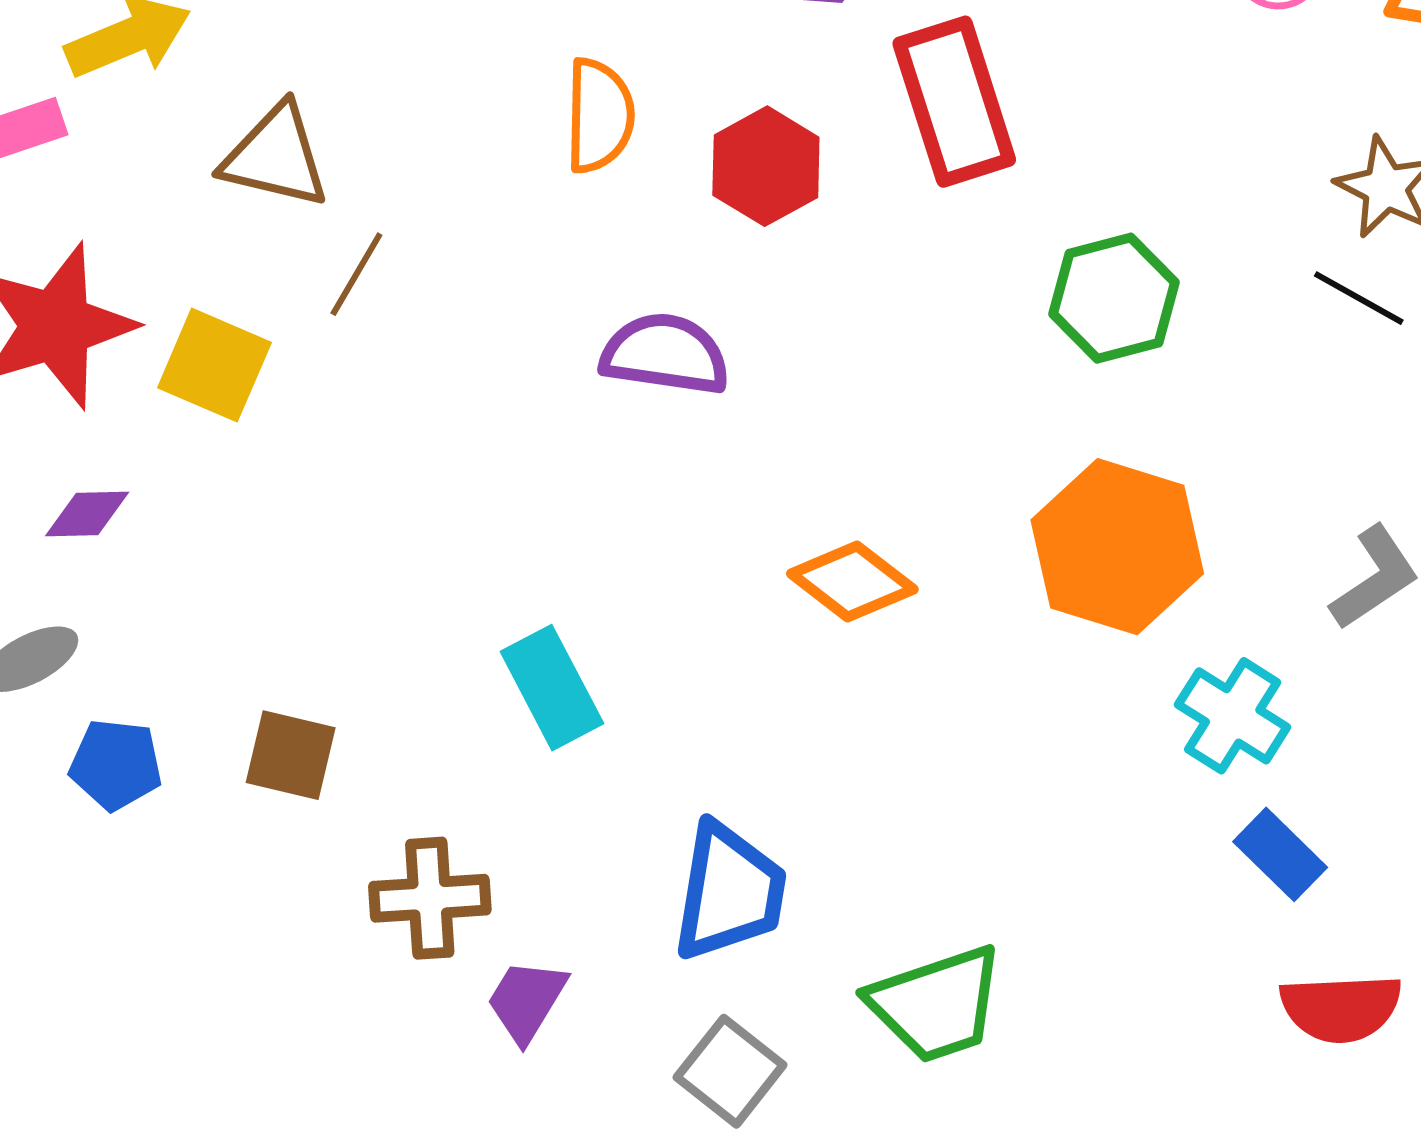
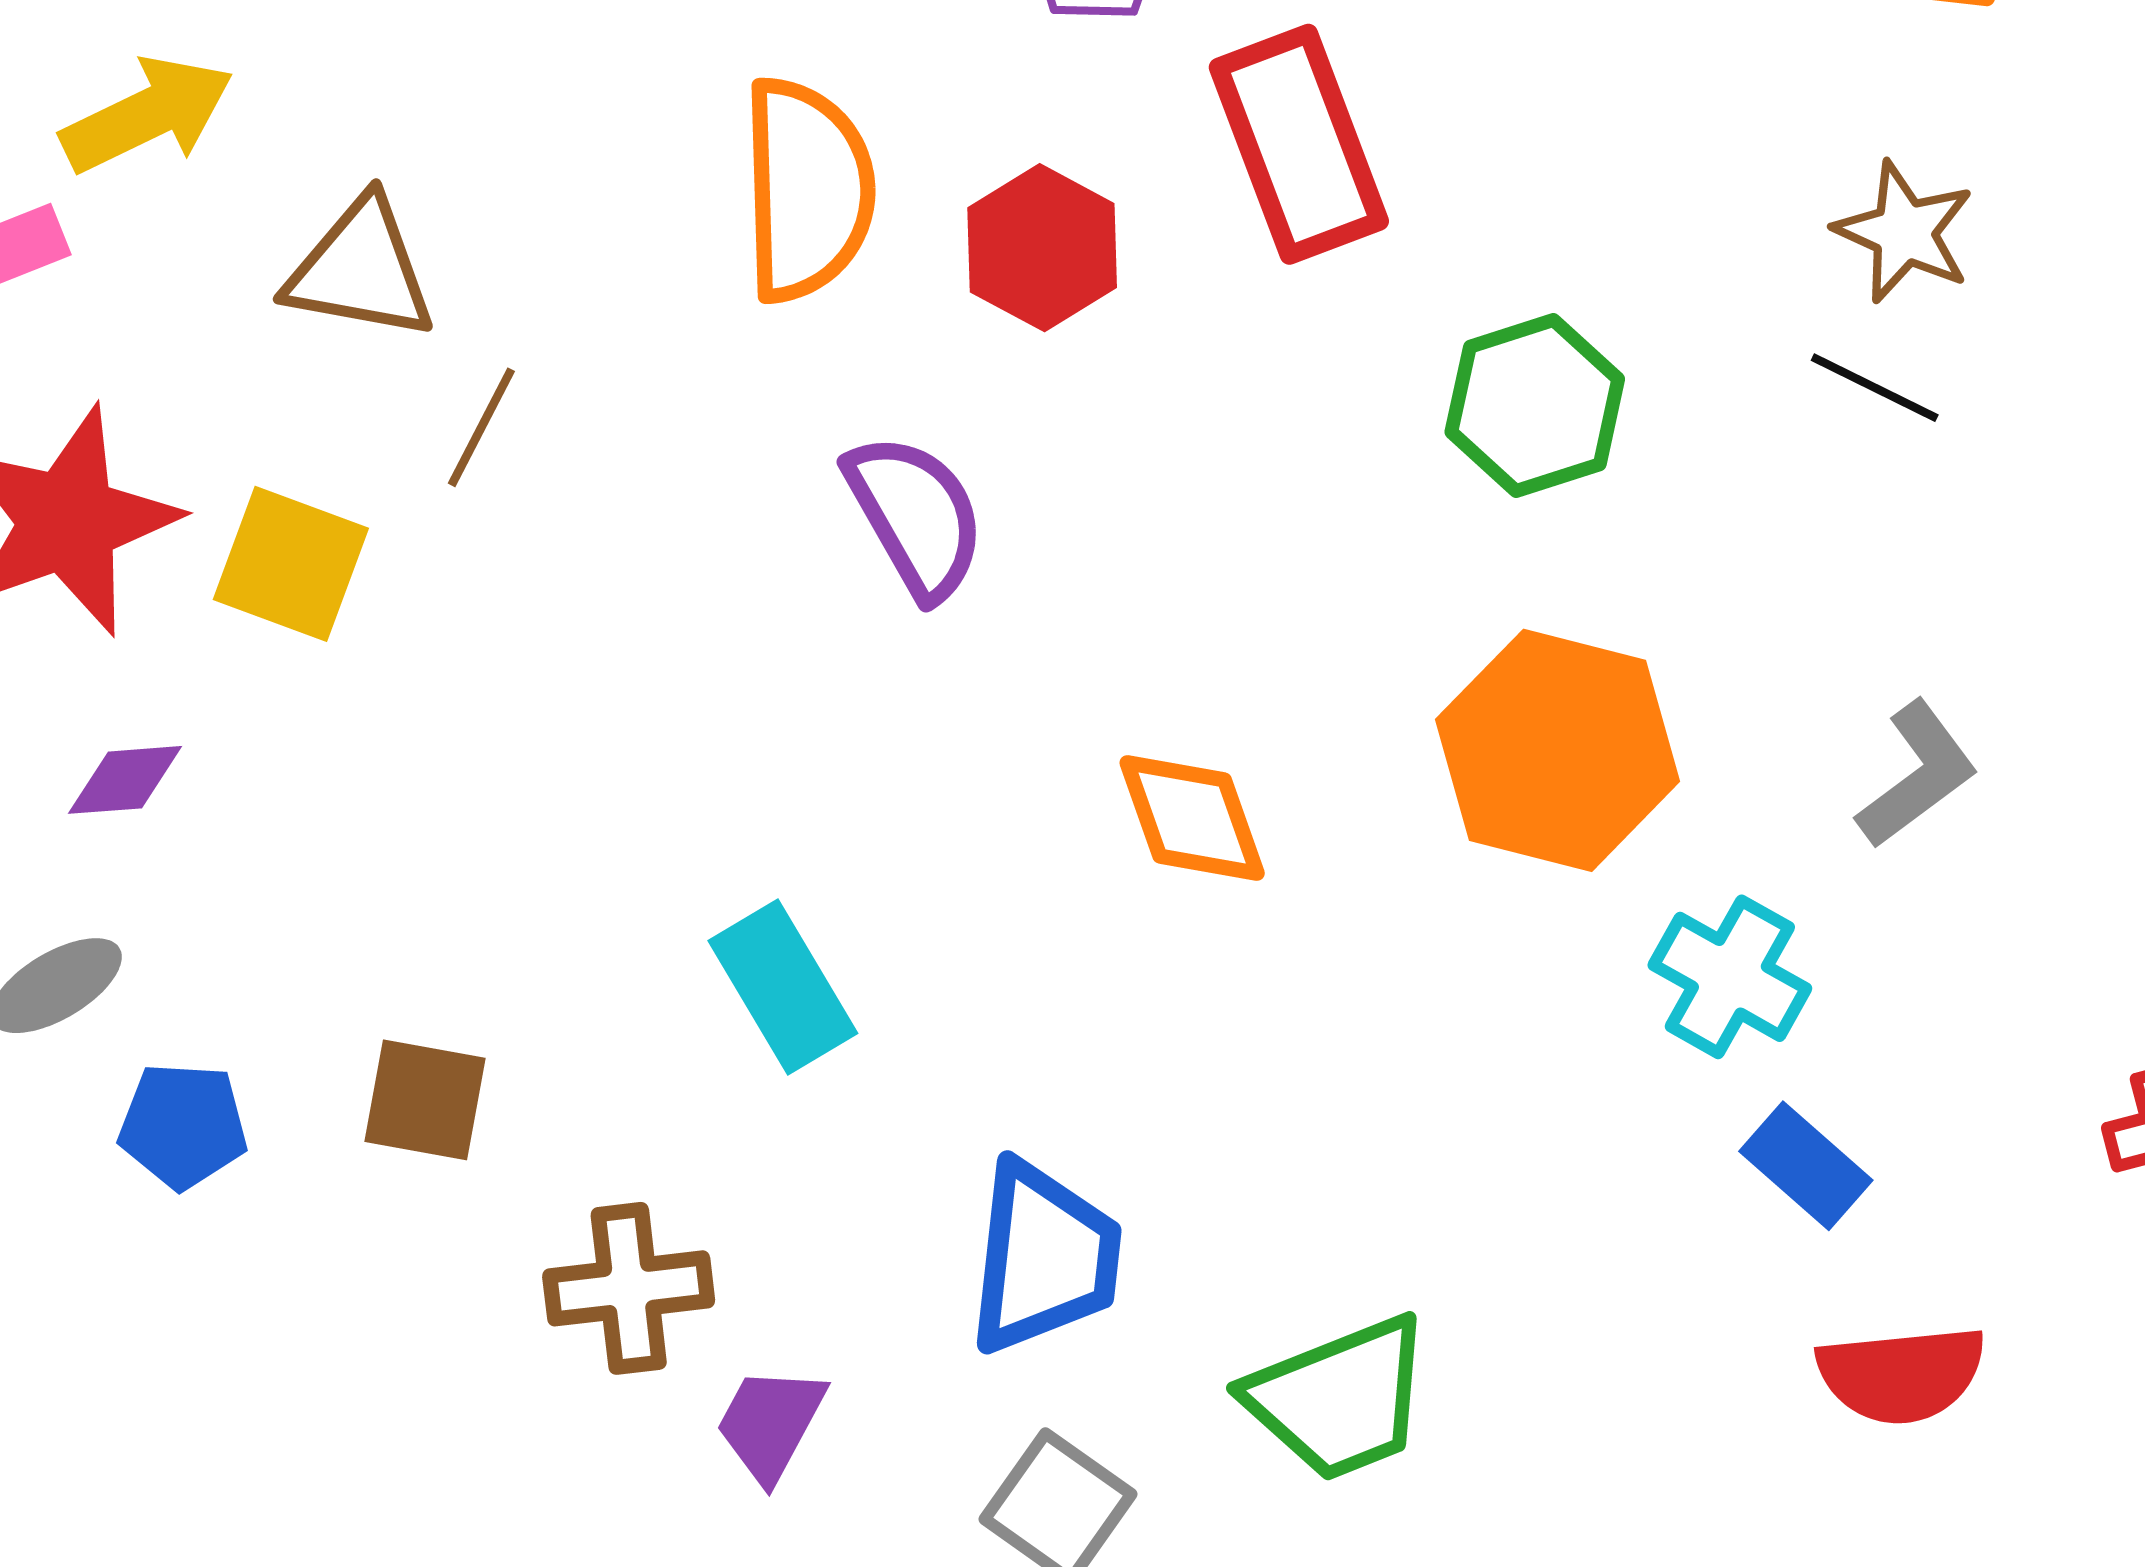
orange semicircle: (599, 116) -> (807, 190), size x1.4
purple semicircle: (665, 354) -> (916, 516), turned 55
orange diamond: (852, 582) -> (1192, 818), turned 36

